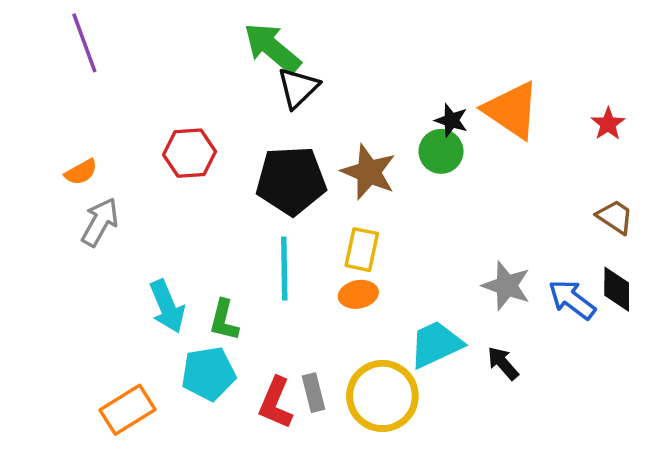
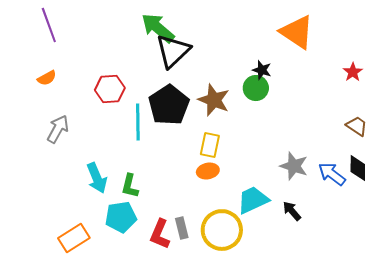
black triangle: (298, 88) -> (173, 51), size x1.4
orange triangle: (512, 110) -> (297, 32), moved
orange semicircle: (81, 172) -> (47, 78), moved
black pentagon: (291, 181) -> (169, 105), turned -30
cyan line: (284, 269) -> (138, 122), moved

